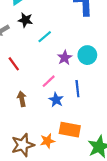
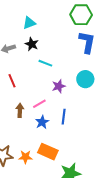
cyan line: (45, 37) -> (45, 63), turned 48
cyan circle: (87, 55) -> (85, 79), moved
brown arrow: (22, 99) -> (20, 110), moved

